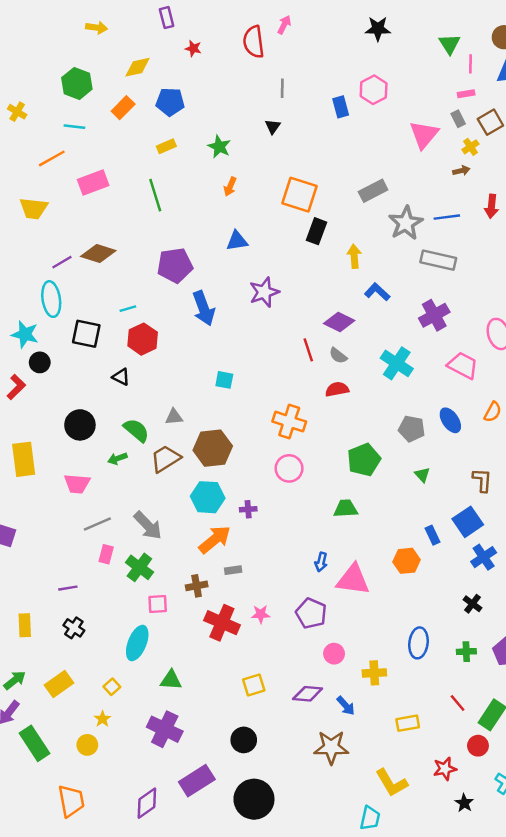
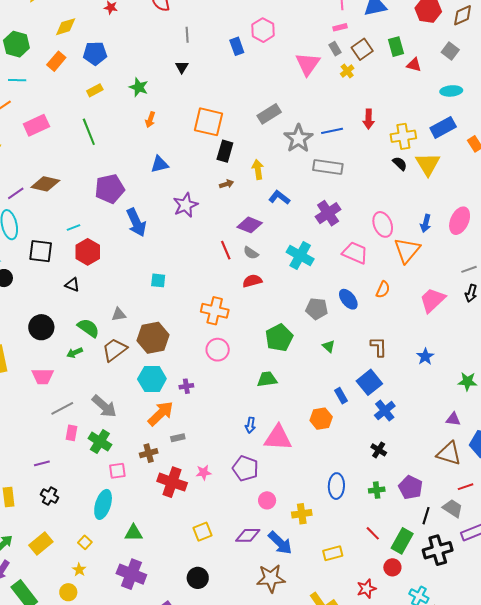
brown arrow: (461, 171) -> (227, 184), moved
blue arrow: (346, 706) -> (280, 543), size x1.5

